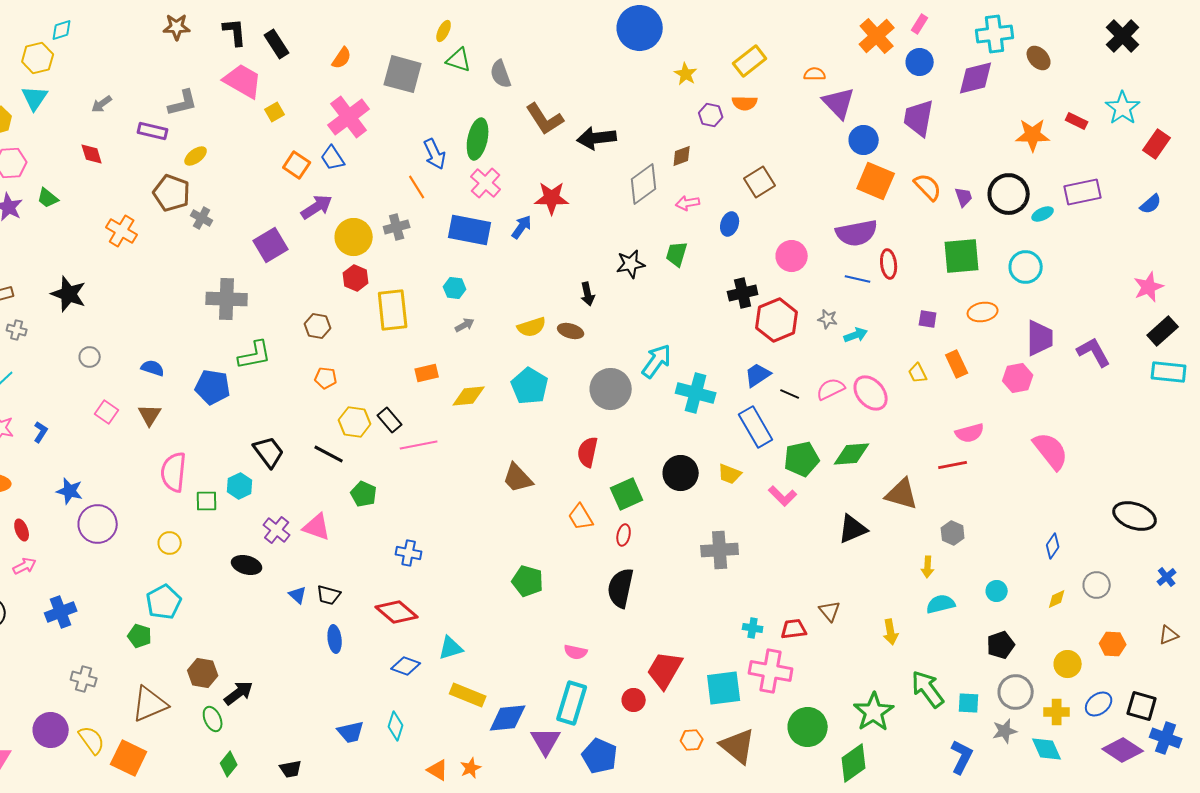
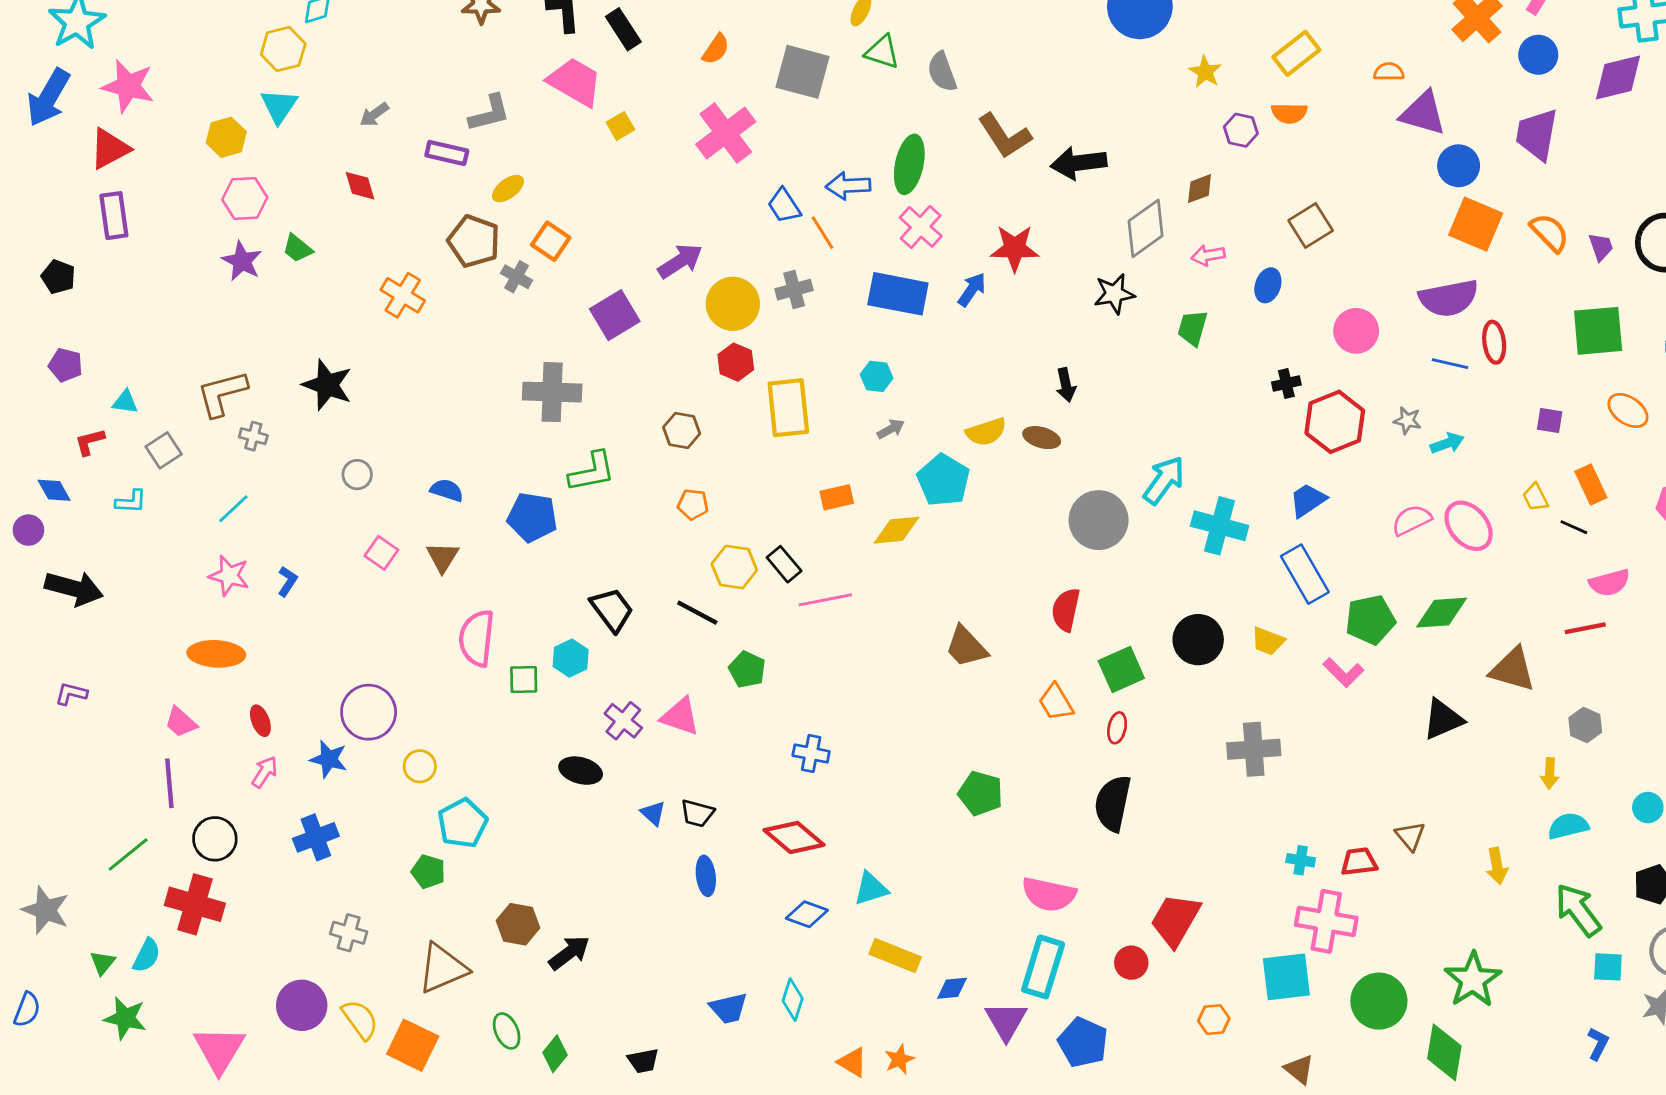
purple triangle: (839, 103) -> (1423, 113), turned -30
blue arrow: (435, 154) -> (848, 186), turned 112
blue trapezoid: (333, 158) -> (784, 206), moved
orange square: (297, 165) -> (551, 241), moved
black star: (631, 264) -> (1114, 294), moved
black cross: (743, 293) -> (1286, 383), size x0.7
orange ellipse: (983, 312) -> (1628, 411), turned 44
cyan pentagon: (530, 386) -> (943, 480), moved
black line: (790, 394) -> (1574, 527), moved
blue star: (70, 491) -> (329, 759), moved
yellow circle: (170, 543) -> (420, 766), moved
pink arrow: (25, 566) -> (265, 772), turned -30
pink semicircle: (576, 652) -> (1049, 894), size x1.6
cyan square: (724, 688) -> (1286, 977), moved
green arrow: (928, 689) -> (1578, 910), moved
blue diamond: (508, 718) -> (952, 988), size x0.6
green ellipse: (213, 719) -> (507, 1031), moved
brown triangle: (738, 746) -> (1299, 1069), moved, size x0.6
blue L-shape: (962, 757) -> (1598, 1044), size x0.7
green diamond: (854, 763) -> (1444, 1052), turned -45

